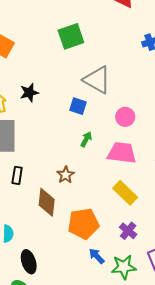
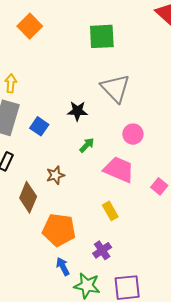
black star: (29, 93) -> (77, 111), moved
blue square: (78, 106) -> (39, 126), moved
yellow rectangle: (125, 193) -> (110, 211), size x0.7

